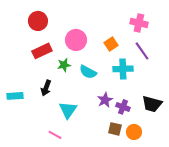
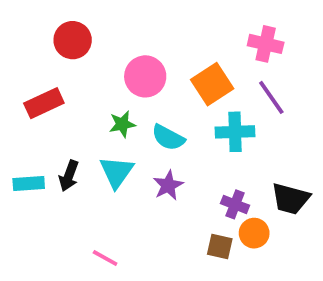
orange square: (111, 44) -> (212, 84), size x1.5
red rectangle: (42, 51) -> (44, 103), moved
black arrow: (46, 88) -> (69, 176), moved
purple star: (105, 100) -> (168, 185), moved
cyan triangle: (68, 110) -> (117, 172), moved
orange circle: (134, 132) -> (254, 233), moved

